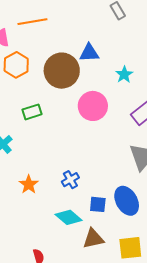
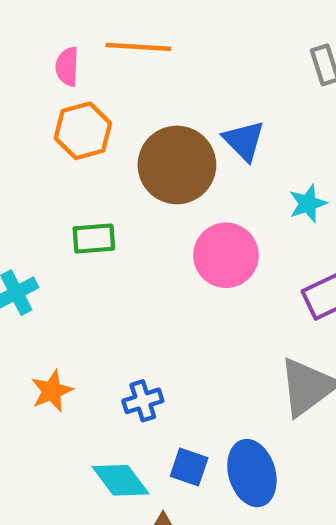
blue triangle: (89, 53) -> (244, 141), turned 35

